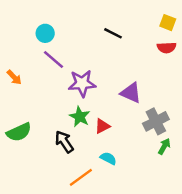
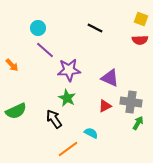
gray cross: (156, 121) -> (131, 102), turned 35
red triangle: (102, 126) -> (105, 106), moved

